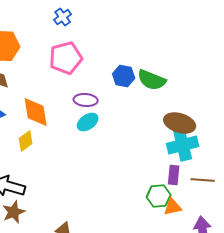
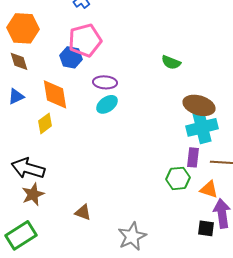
blue hexagon: (124, 76) -> (71, 57), moved
green semicircle: (152, 80) -> (171, 62), size x0.7
orange triangle: (173, 207) -> (209, 189), moved, turned 30

